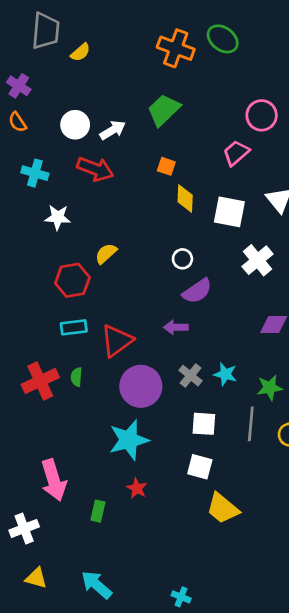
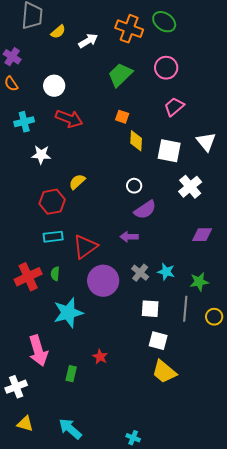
pink circle: (262, 115) -> (166, 68), moved
white arrow: (113, 130) -> (88, 41), moved
cyan cross: (35, 173) -> (24, 122), turned -30
cyan star: (129, 440) -> (68, 313), moved
white square: (200, 467) -> (158, 341), moved

